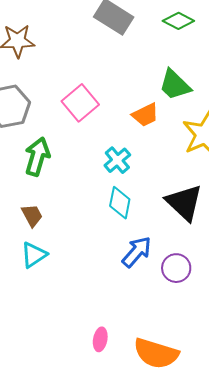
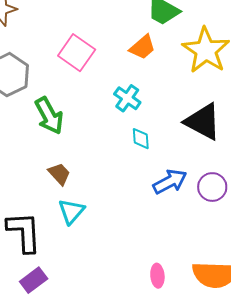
green arrow: (37, 157) -> (49, 116), turned 150
cyan diamond: (120, 203) -> (141, 139), size x0.7
blue arrow: (137, 252) -> (170, 182), turned 36

